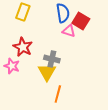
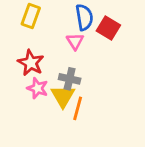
pink triangle: (69, 31) -> (75, 41), moved, turned 40
pink star: (12, 66) -> (37, 88), moved
orange line: (58, 94) -> (78, 108), moved

